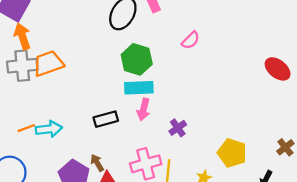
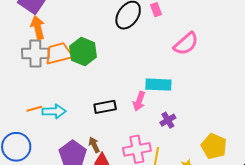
pink semicircle: (191, 40) -> (186, 44), size x1.5
green hexagon: (137, 59) -> (83, 52), moved
cyan rectangle: (139, 88) -> (158, 85), moved

